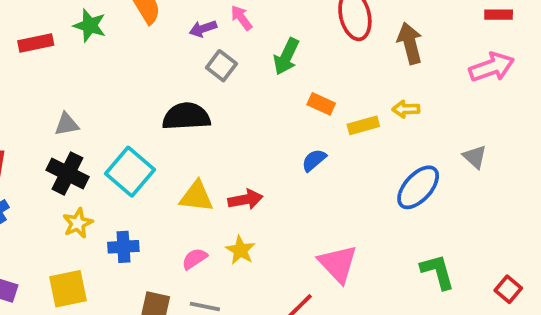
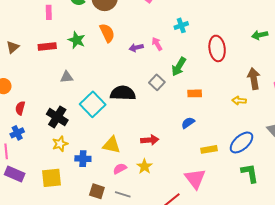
brown arrow: (410, 43) -> (254, 79), moved
gray square: (221, 66) -> (157, 82), moved
orange rectangle: (321, 104) -> (195, 93), turned -32
gray triangle: (67, 124) -> (67, 77), moved
yellow rectangle: (363, 125) -> (209, 149), moved
cyan square: (130, 172) -> (93, 104), moved
yellow triangle: (196, 196) -> (111, 145), moved
green L-shape: (438, 272) -> (250, 173), moved

